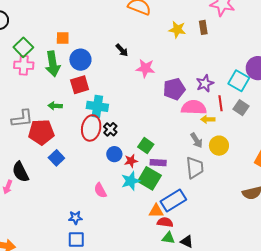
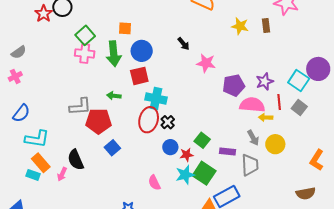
purple rectangle: (158, 163) -> (227, 152), moved

